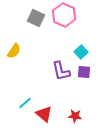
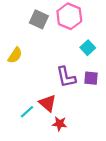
cyan square: (81, 52) -> (88, 48), moved
red triangle: (44, 114) -> (48, 103), moved
red star: (75, 116) -> (60, 124), moved

